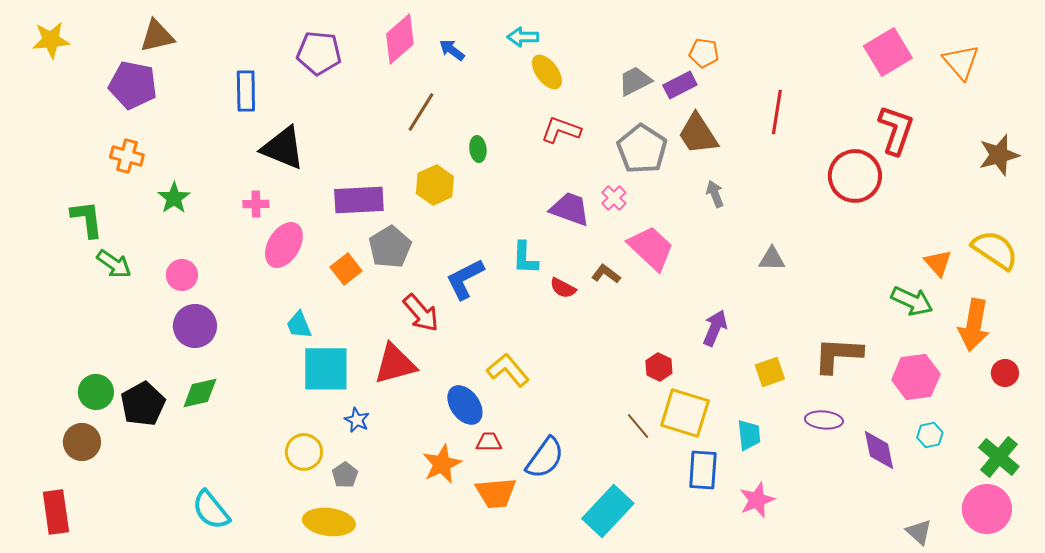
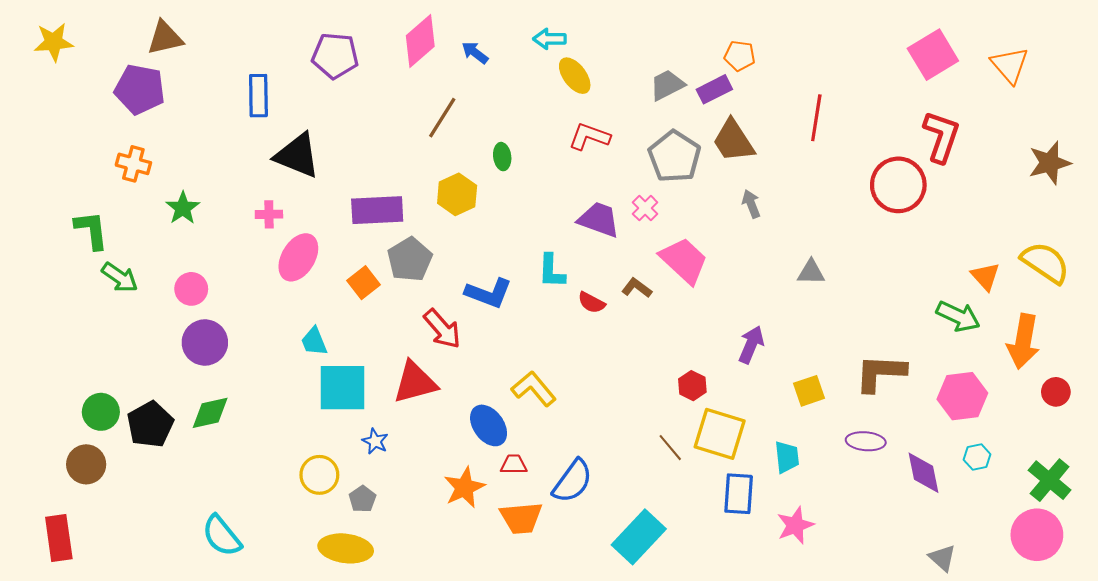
blue L-shape: (465, 279) -> (489, 293), turned -132
gray triangle: (919, 532) -> (942, 558), moved

